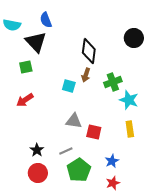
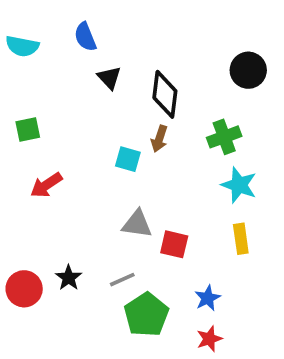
black triangle: (36, 42) -> (109, 78), moved, size x0.6
green square: (26, 67) -> (28, 129), moved
green cross: (113, 82) -> (224, 137), moved
red circle: (38, 173) -> (24, 289), moved

